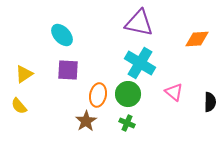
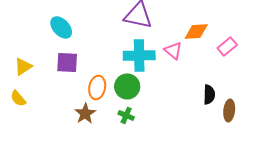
cyan cross: (140, 63) -> (139, 55), turned -32
pink triangle: (174, 92) -> (173, 50), moved

